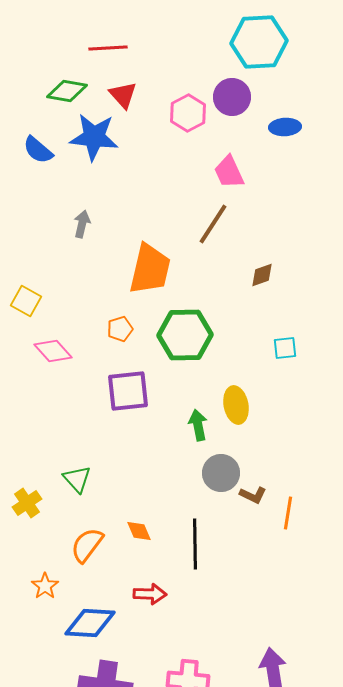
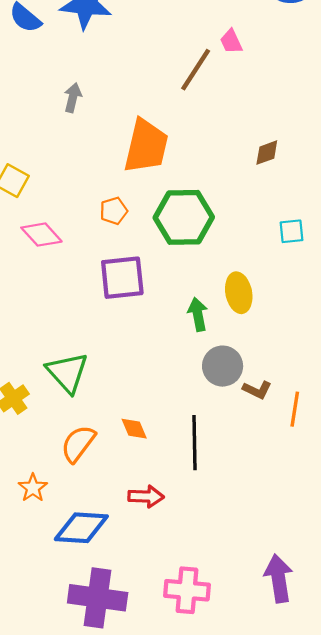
pink trapezoid: (229, 172) -> (231, 42), size x0.7
brown line: (213, 224) -> (196, 70), moved
green triangle: (77, 479) -> (67, 373), size x1.4

